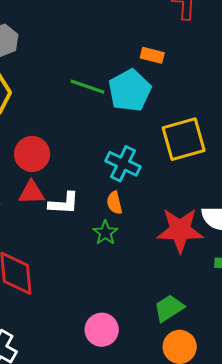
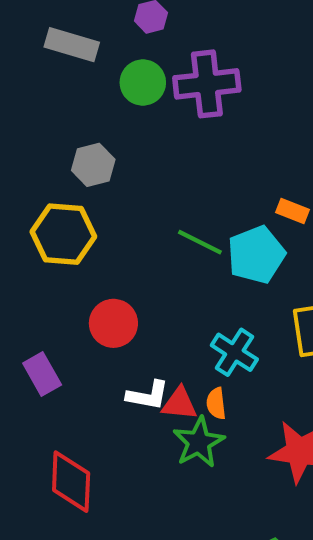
red triangle: (32, 193) -> (179, 404), moved
green star: (105, 233) -> (199, 442), size x1.5

